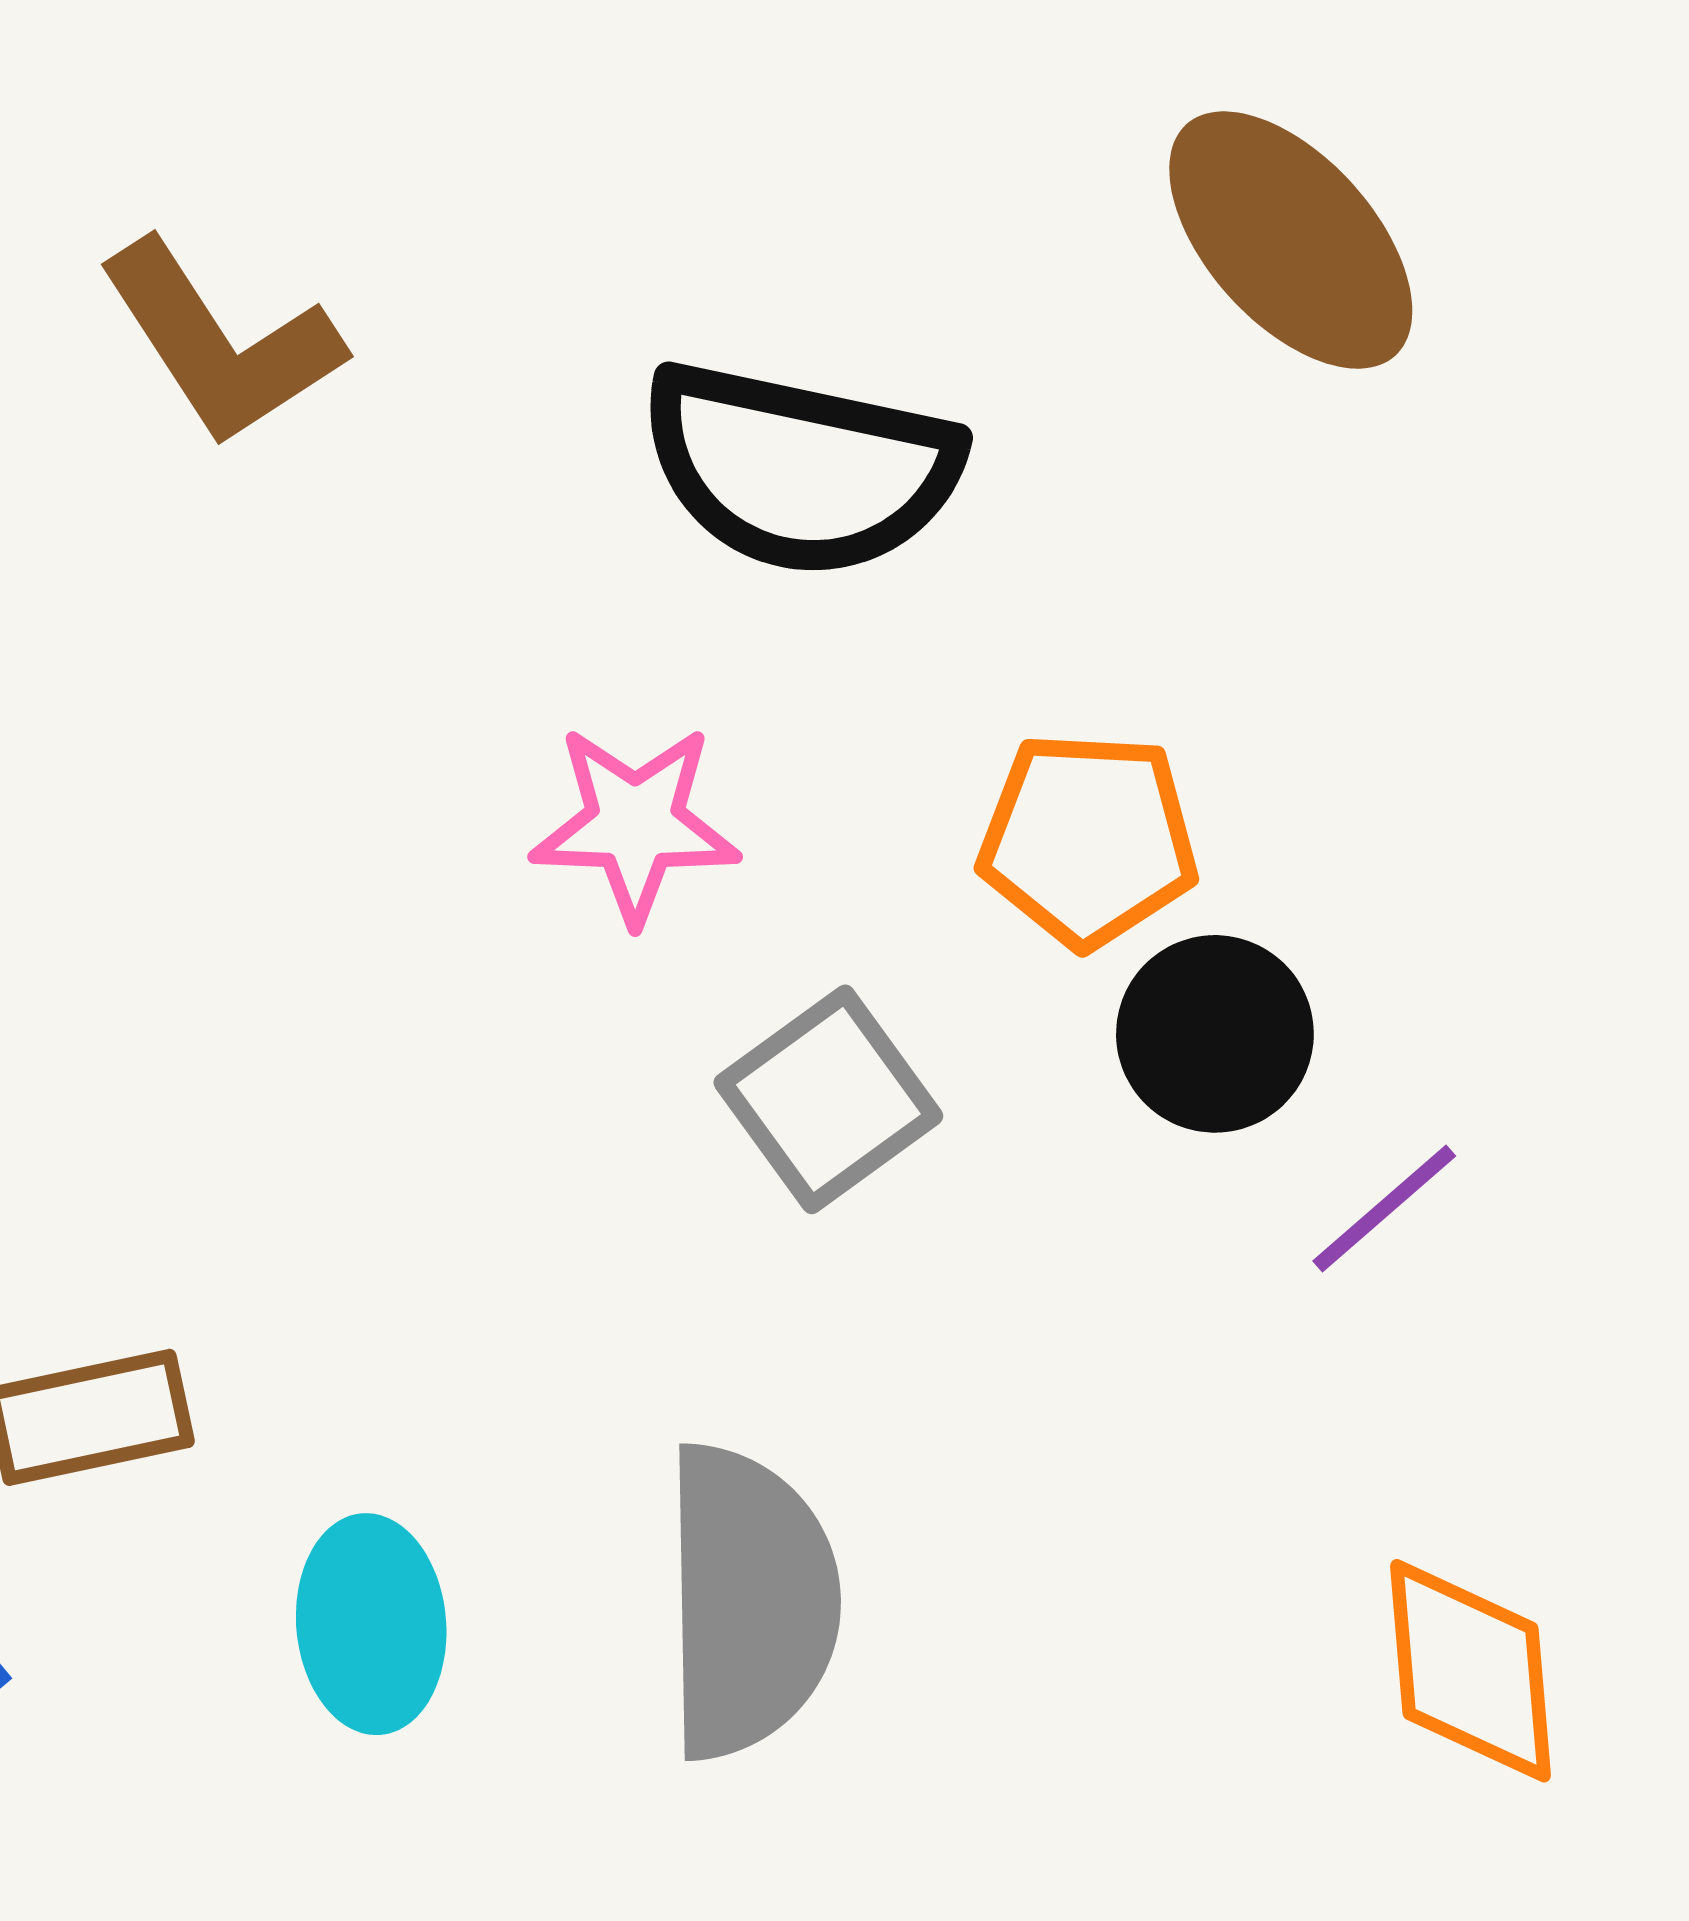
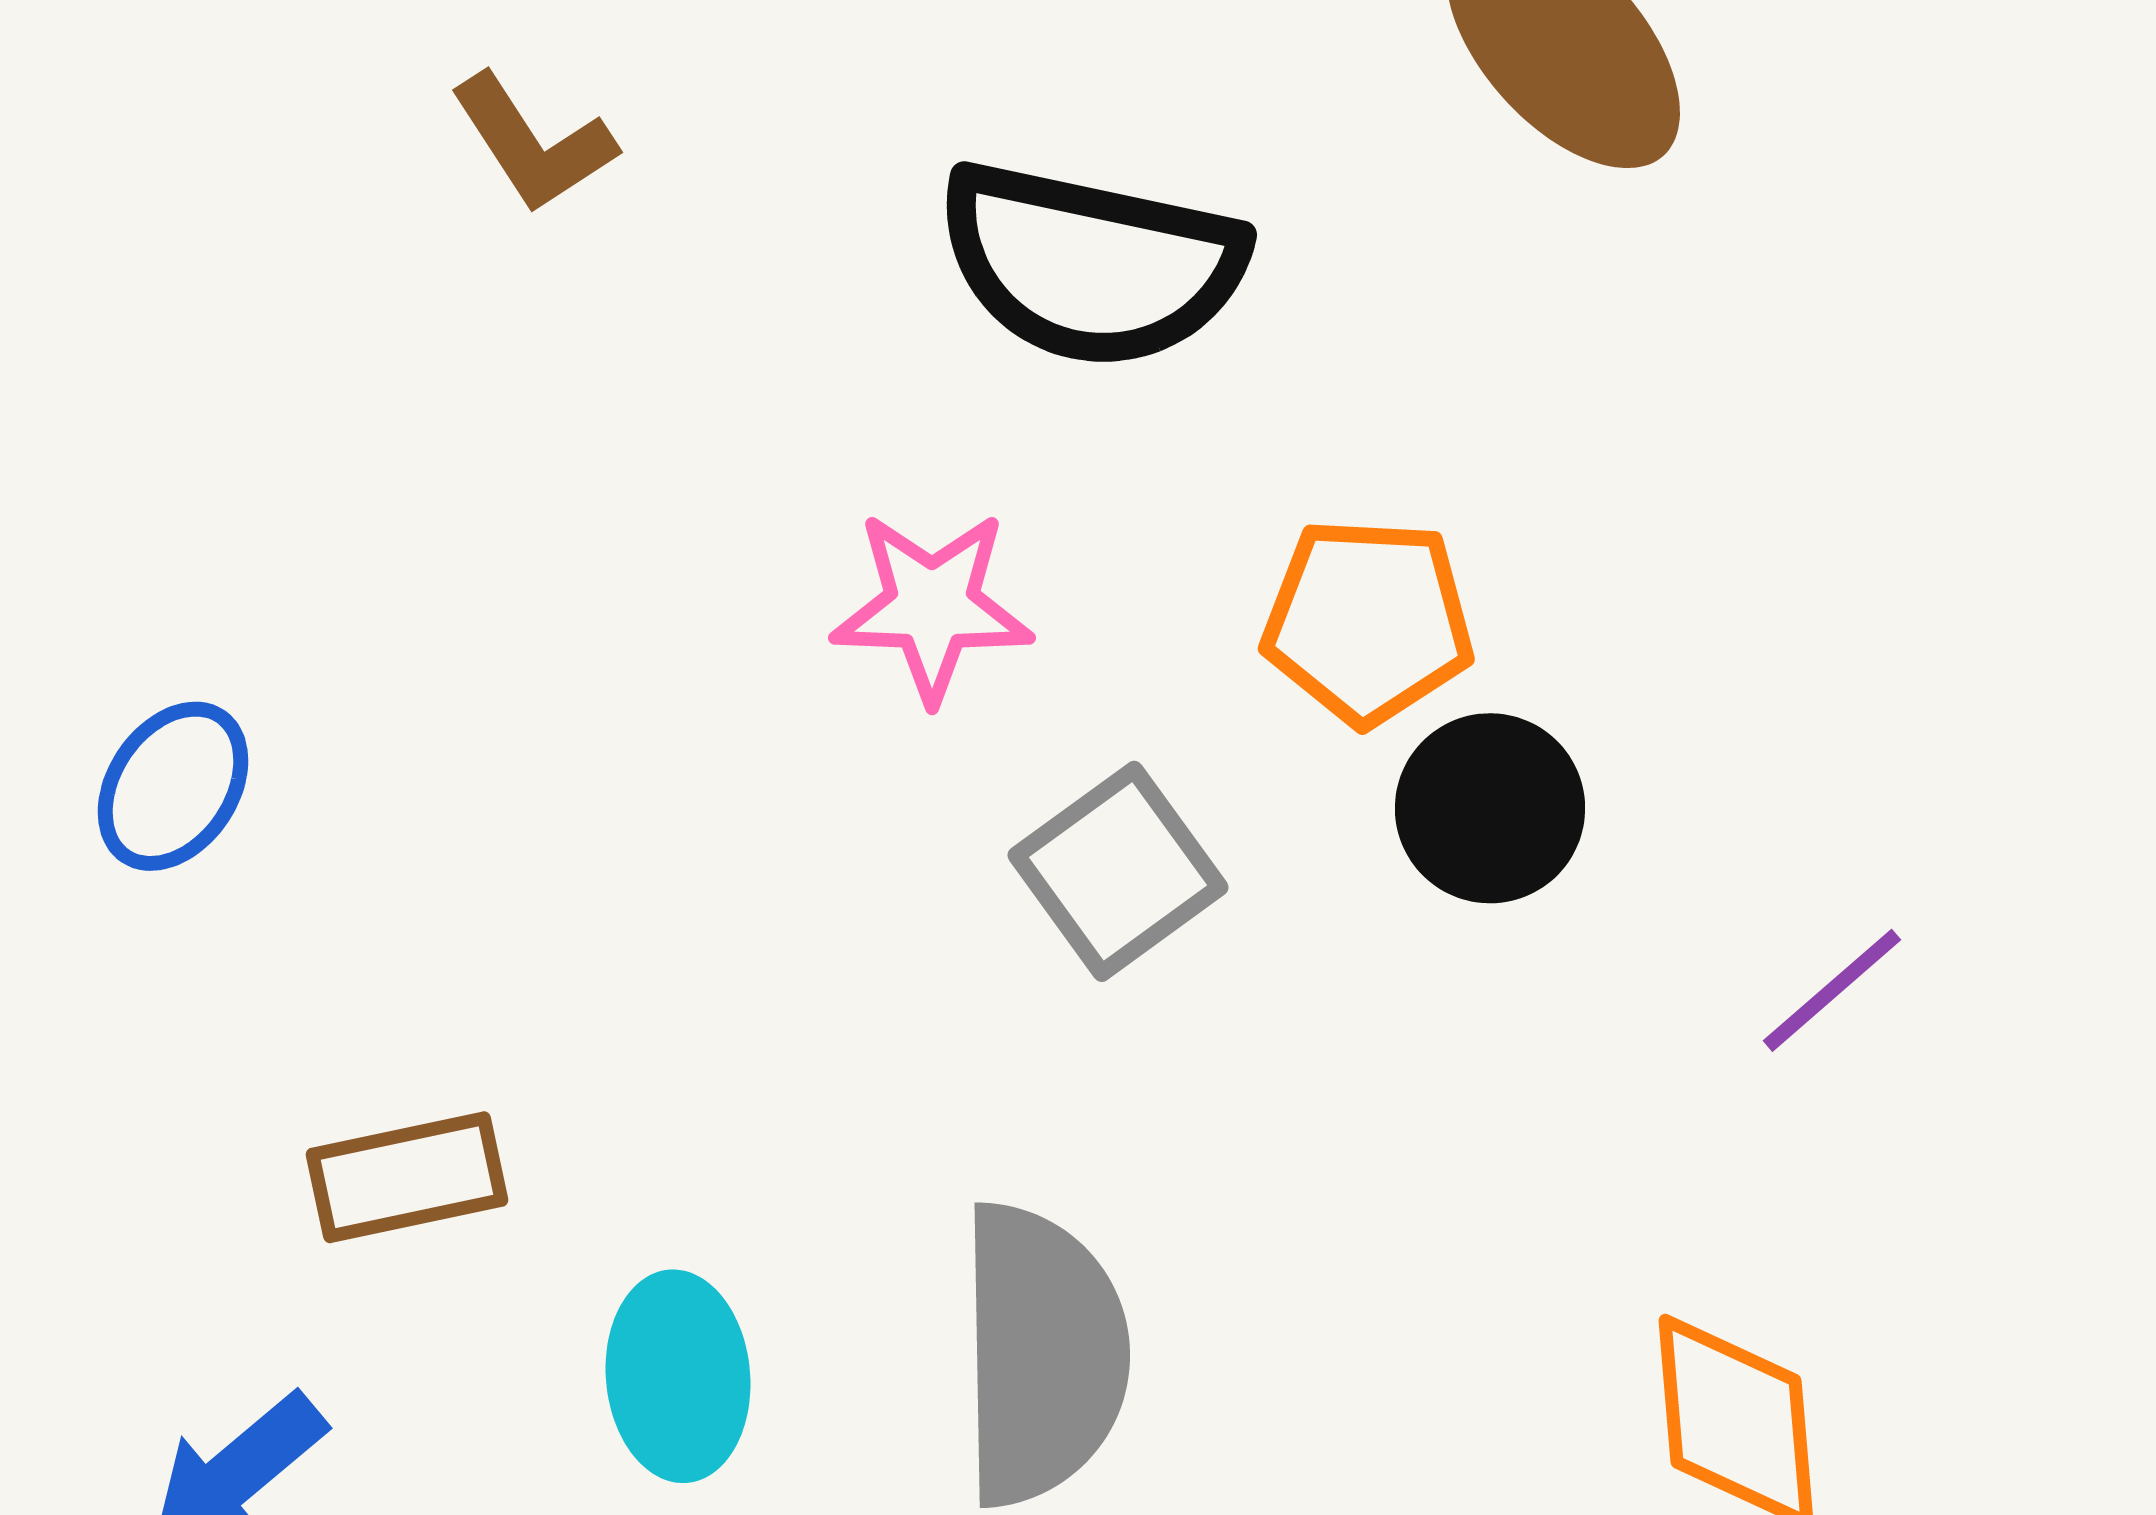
brown L-shape: (221, 343) -> (533, 143), size x0.7
purple line: (1384, 1208) -> (1832, 990), moved

